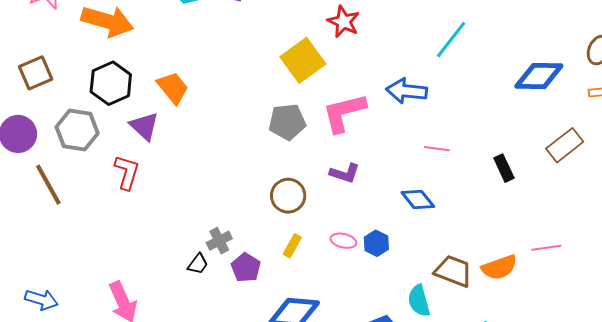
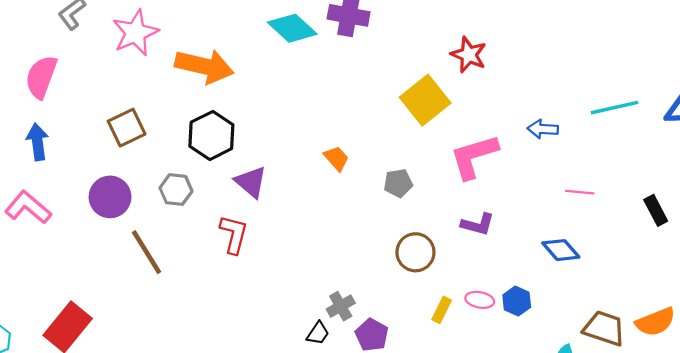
cyan line: (451, 40) -> (615, 108), moved, turned 42
orange trapezoid: (173, 88) -> (336, 158), moved, size x0.7
blue arrow: (407, 91) -> (543, 129), size x0.7
gray pentagon: (287, 122) -> (398, 183), moved, size x0.7
gray hexagon: (77, 130) -> (176, 190), size x0.7
yellow rectangle: (292, 246) -> (442, 310), moved

